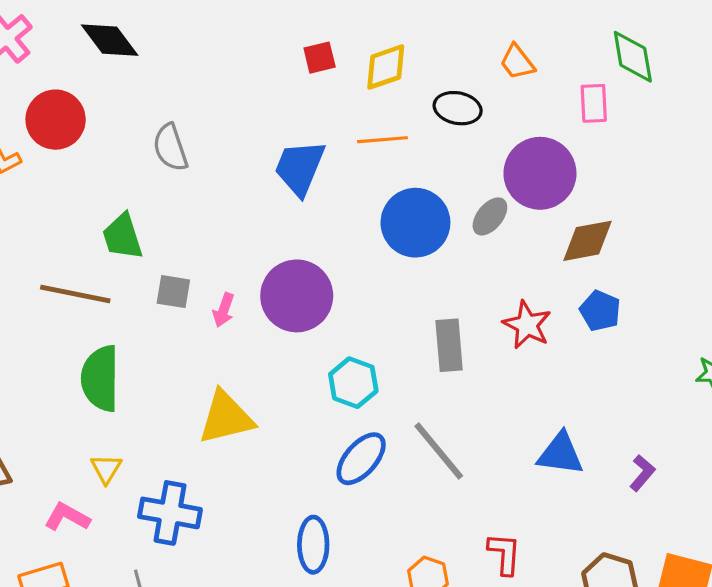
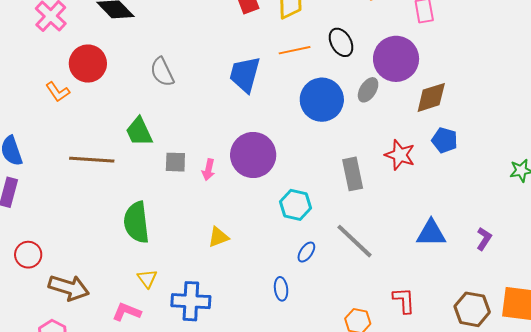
black ellipse: (458, 108) -> (341, 42), moved, turned 56
brown line: (75, 294) -> (92, 160), moved
yellow triangle: (226, 418) -> (218, 237), size x0.6
blue ellipse: (361, 459) -> (306, 252), size x0.6
blue ellipse: (313, 545) -> (281, 289), moved, size x0.7

